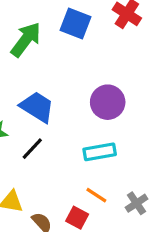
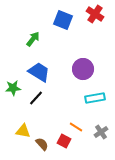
green arrow: (26, 40) -> (33, 39), moved, size x0.7
cyan rectangle: (100, 152) -> (95, 98), moved

